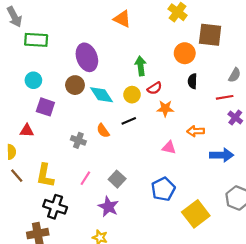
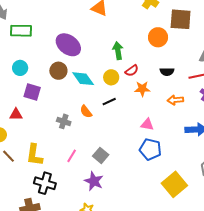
purple ellipse: (87, 57) -> (68, 45), turned -30
black semicircle: (192, 81) -> (167, 72), moved, turned -88
orange arrow: (196, 131) -> (175, 100), moved
blue pentagon: (163, 189) -> (150, 149), moved, turned -30

